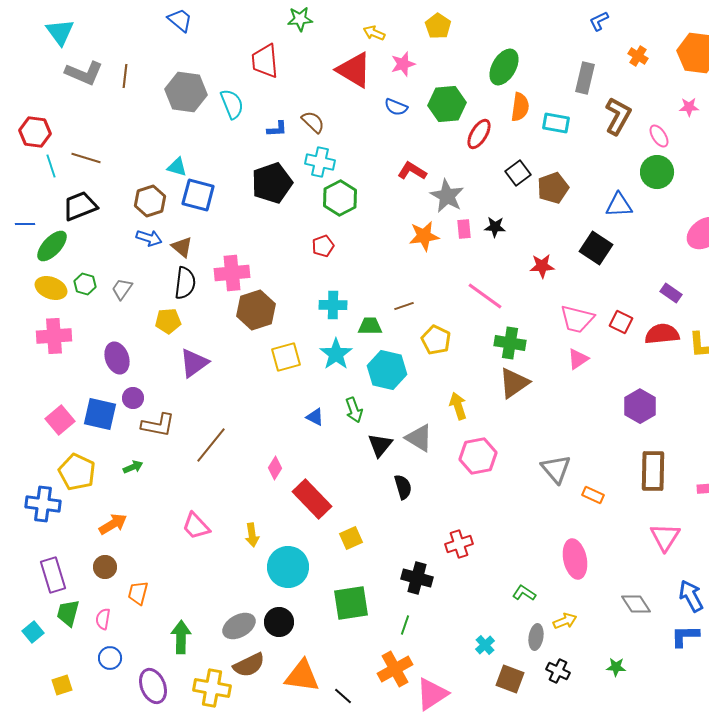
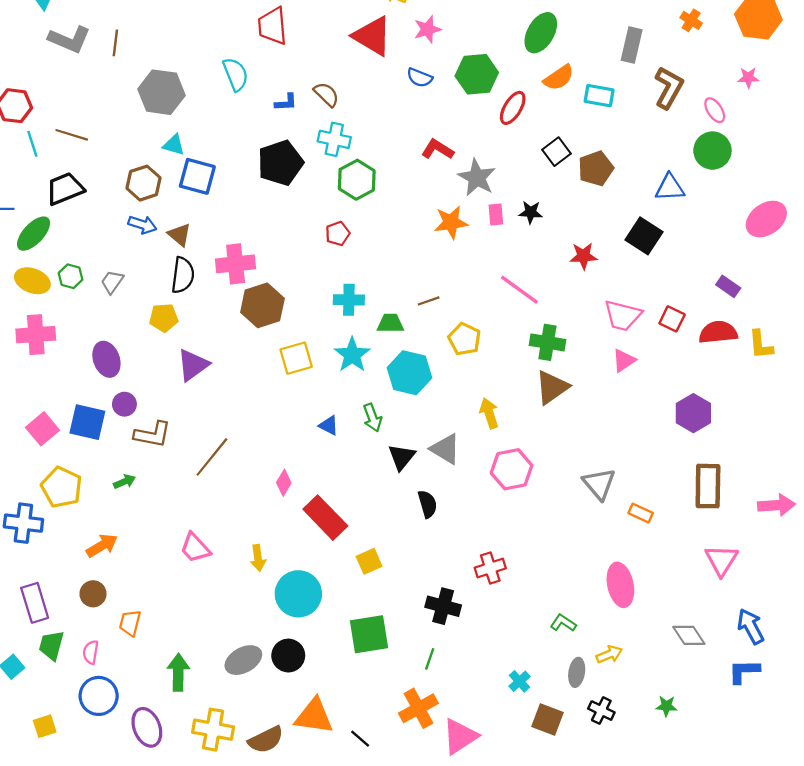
gray hexagon: (186, 92) -> (161, 92), moved
orange semicircle: (520, 107) -> (559, 78), turned 48
blue circle: (110, 658) -> (99, 696), size x1.5
brown semicircle: (249, 665) -> (266, 740), moved

